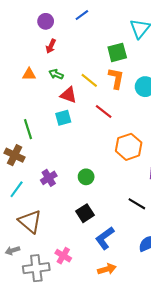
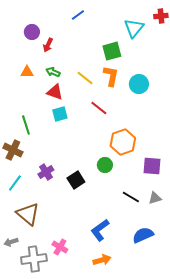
purple circle: (46, 21) -> (32, 32), moved
red triangle: (68, 95) -> (55, 92), moved
green circle: (86, 177) -> (105, 165), moved
black square: (85, 213) -> (76, 180), moved

